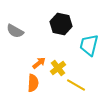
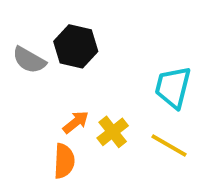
black hexagon: (61, 24) -> (76, 46), moved
yellow line: (76, 85) -> (169, 146), moved

